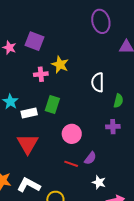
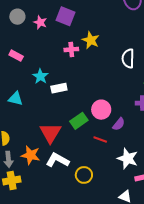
green rectangle: (52, 104) -> (79, 121), moved, turned 36
red triangle: (28, 144) -> (50, 133), moved
purple semicircle: (90, 158) -> (119, 124), moved
white star: (99, 182) -> (128, 159), size x1.5

